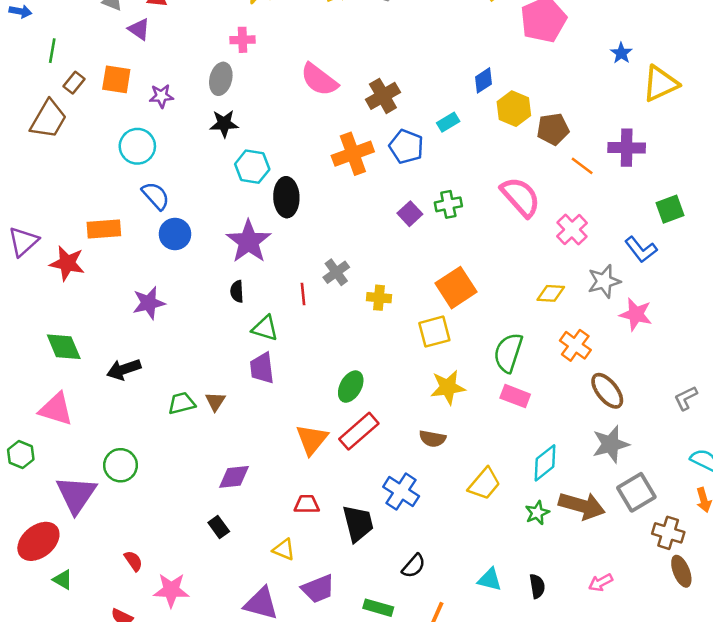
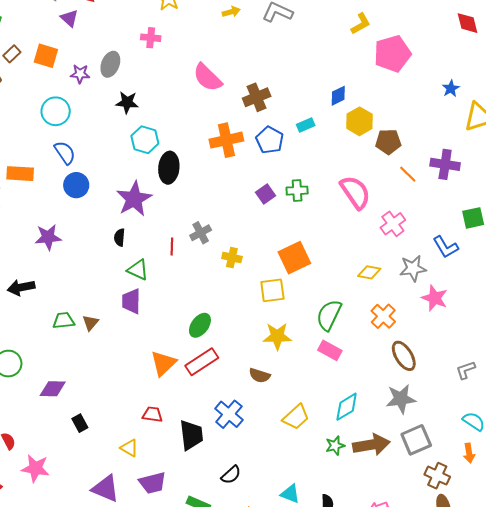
gray ellipse: (221, 79) -> (110, 64), moved
purple diamond: (234, 477) -> (53, 389), moved
brown arrow: (582, 506) -> (371, 445), turned -33

